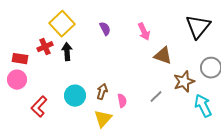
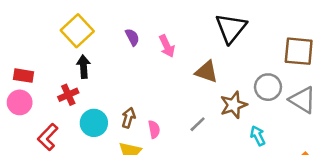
black triangle: (198, 27) -> (231, 28), moved
pink arrow: (144, 32) -> (167, 46), moved
red cross: (45, 47) -> (68, 95), moved
cyan arrow: (203, 106) -> (258, 136), size x0.7

